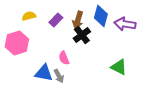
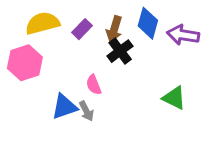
yellow semicircle: (29, 16) -> (42, 23), size x1.6
blue triangle: (44, 73) -> (64, 107), turned -30

